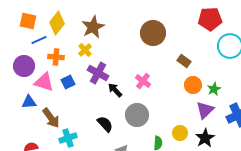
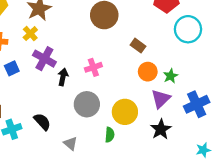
pink cross: (143, 81) -> (93, 67), turned 35
black arrow: (115, 90) -> (63, 77), turned 56
black semicircle: (105, 124) -> (42, 122), moved
yellow circle: (180, 133) -> (125, 112), moved, size x1.5

